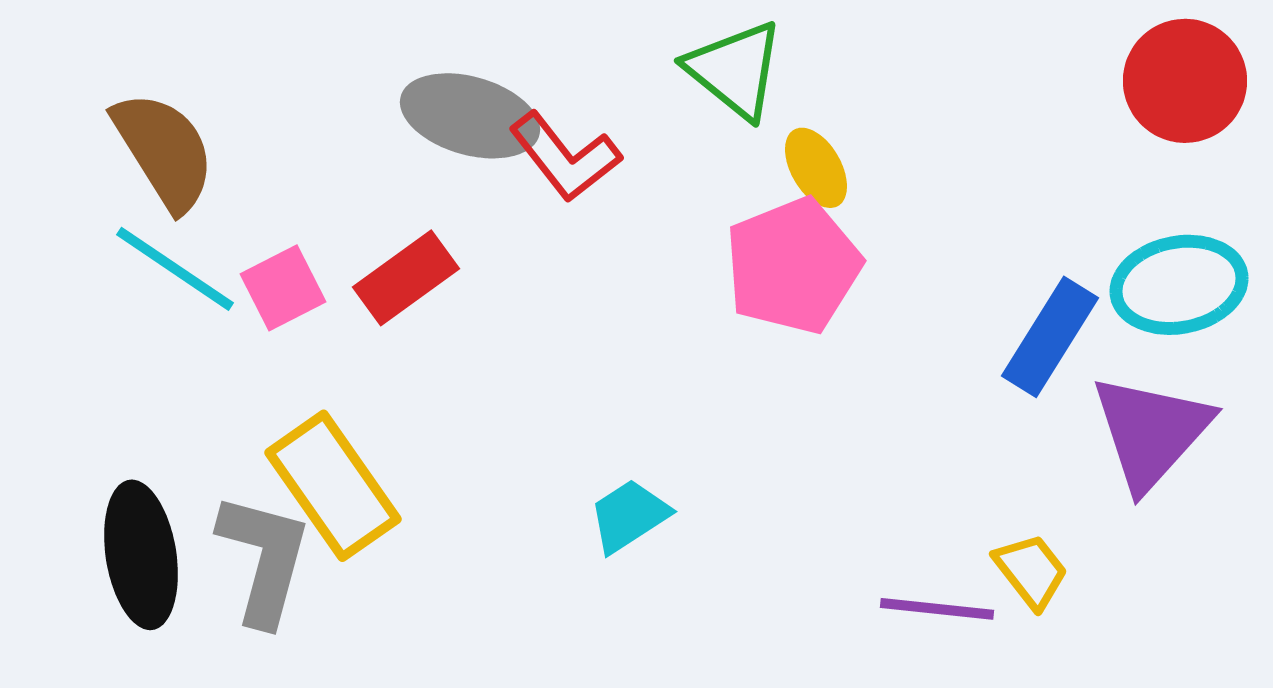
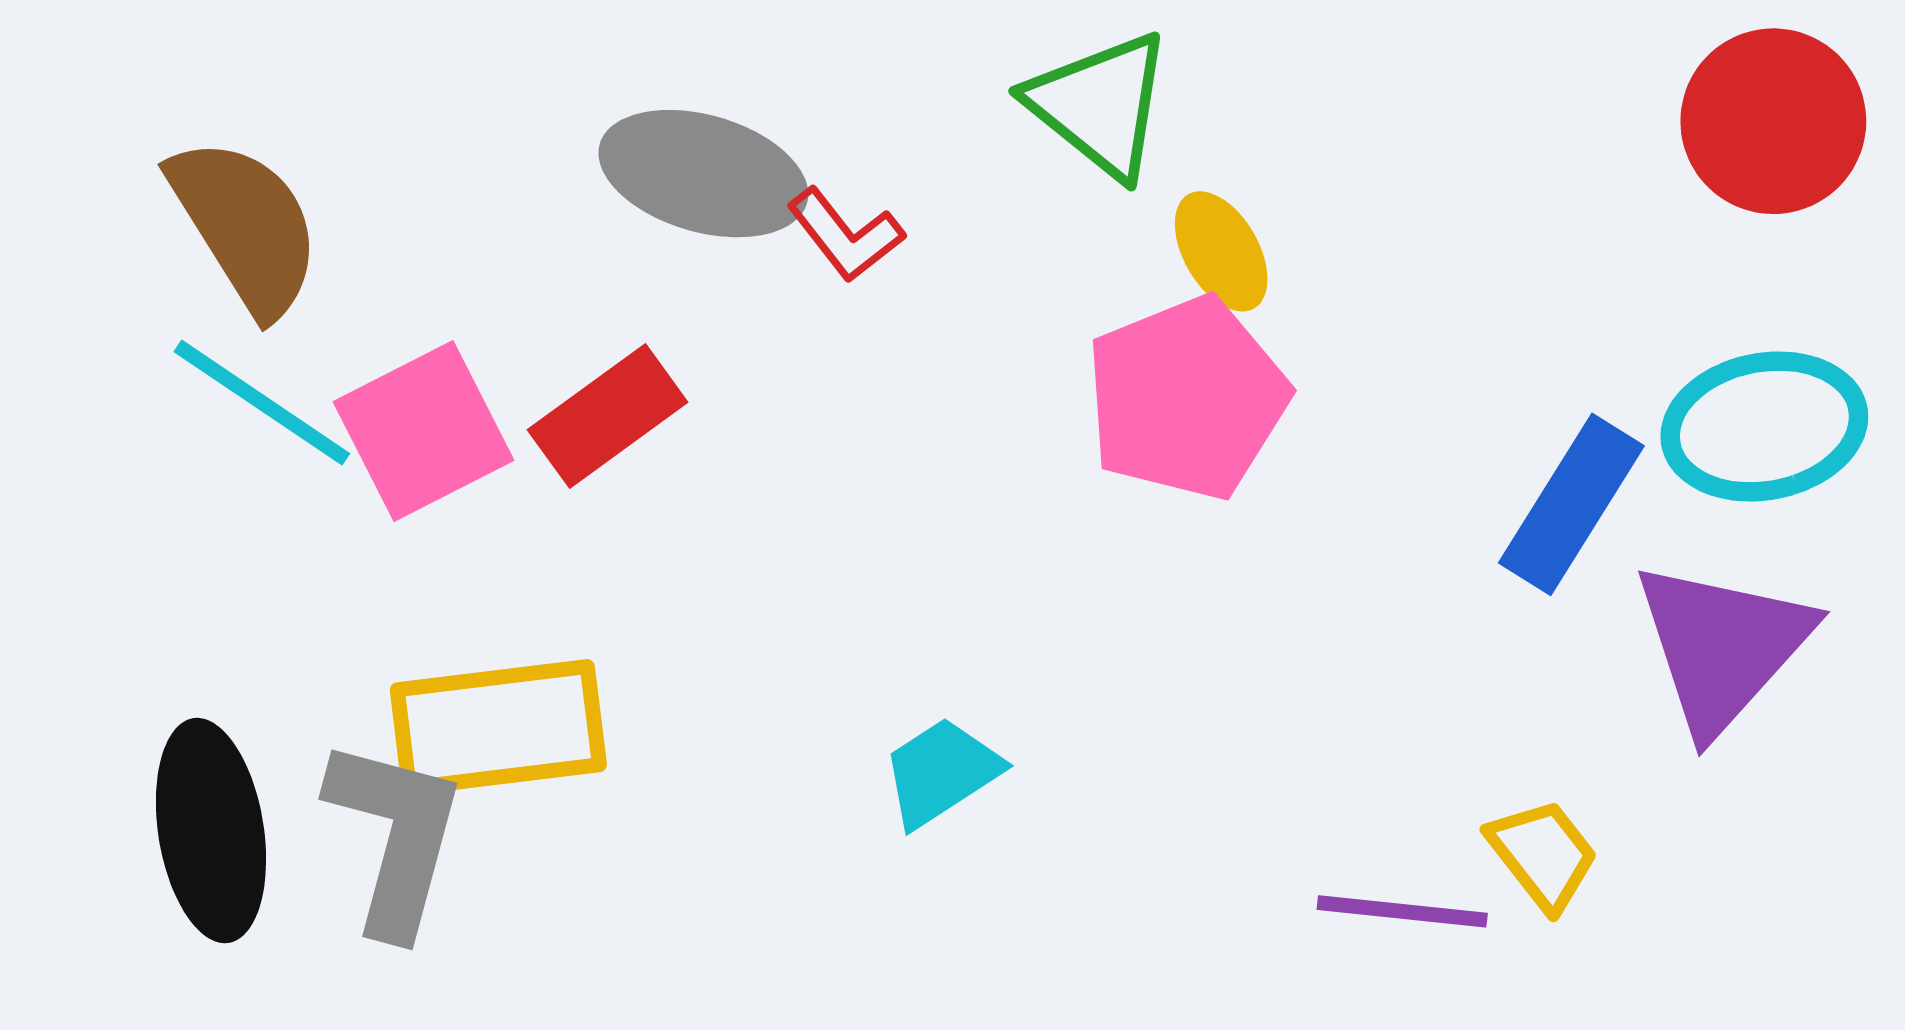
red L-shape: (565, 157) -> (846, 235), size x0.7
pink square: (283, 288) -> (423, 431), size x1.4
yellow rectangle: (333, 486) -> (498, 727), turned -62

